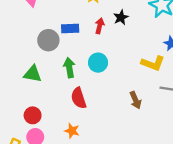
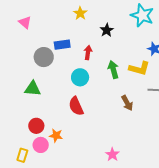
red arrow: (100, 26) -> (88, 53), moved
cyan circle: (98, 63) -> (80, 77), moved
green arrow: (69, 68) -> (113, 69), moved
orange star: (72, 131) -> (56, 135), moved

